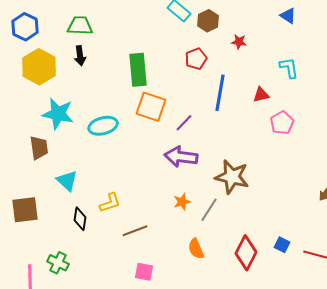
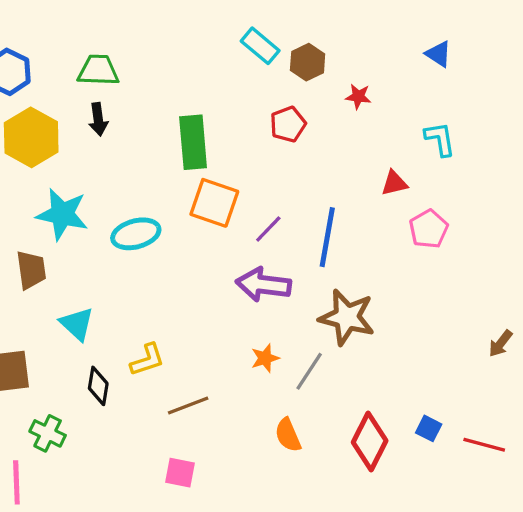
blue line: (220, 93) -> (327, 237), moved
green cross: (58, 263) -> (48, 433), moved
pink square: (144, 272) -> (180, 473), moved

